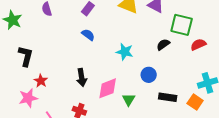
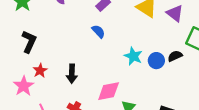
blue circle: (149, 75) -> (156, 61), moved
black arrow: (82, 77) -> (72, 74), moved
pink star: (28, 98) -> (24, 86), turned -30

